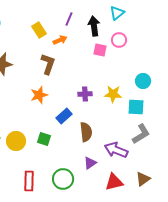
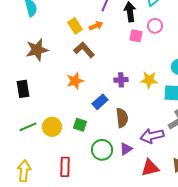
yellow rectangle: (39, 30) -> (75, 26), moved
brown L-shape: (48, 64) -> (84, 50), turned -60
purple arrow: (116, 150) -> (152, 136), turned -35
green circle: (63, 179) -> (102, 150), moved

